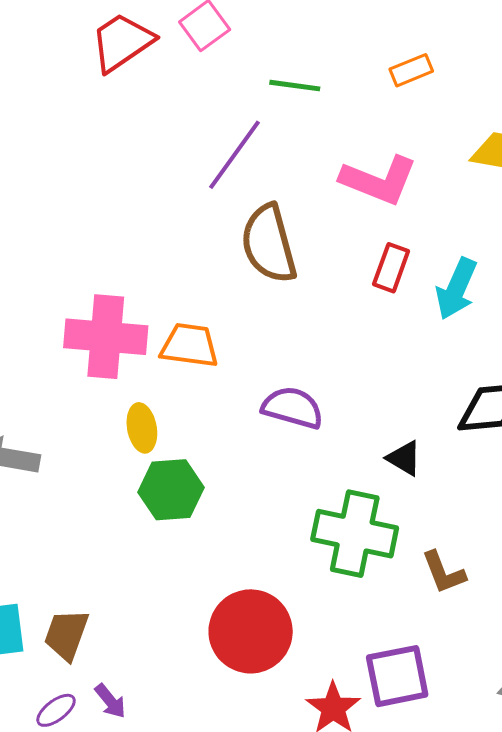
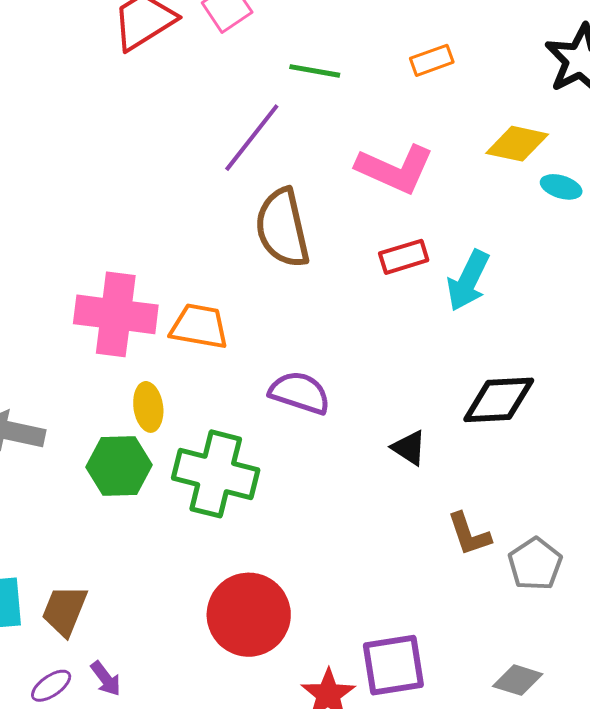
red rectangle: (391, 268) -> (404, 257), turned 51
green hexagon: (171, 490) -> (119, 466), moved
green cross: (355, 534) -> (216, 474), moved
brown L-shape: (444, 572) -> (469, 534), moved

